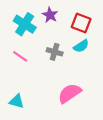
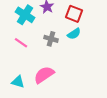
pink semicircle: (70, 93) -> (44, 75), moved

